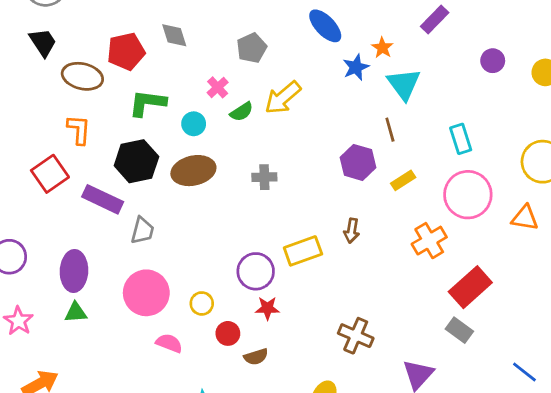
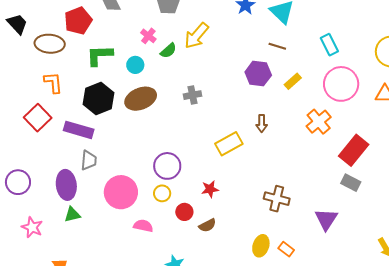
brown line: (390, 130) -> (277, 46), turned -48
gray trapezoid: (142, 231) -> (89, 160), moved
purple circle: (256, 271) -> (167, 166), moved

